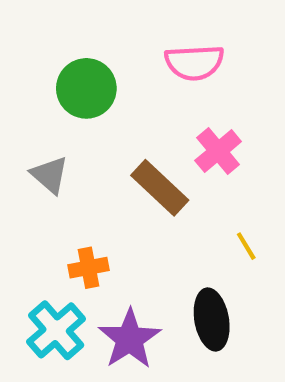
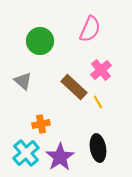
pink semicircle: (194, 62) -> (90, 29), turned -64
yellow line: (246, 246) -> (98, 102), moved

